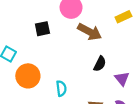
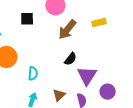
brown arrow: (90, 32) -> (67, 30), turned 90
purple triangle: (122, 79) -> (87, 76), size x1.5

